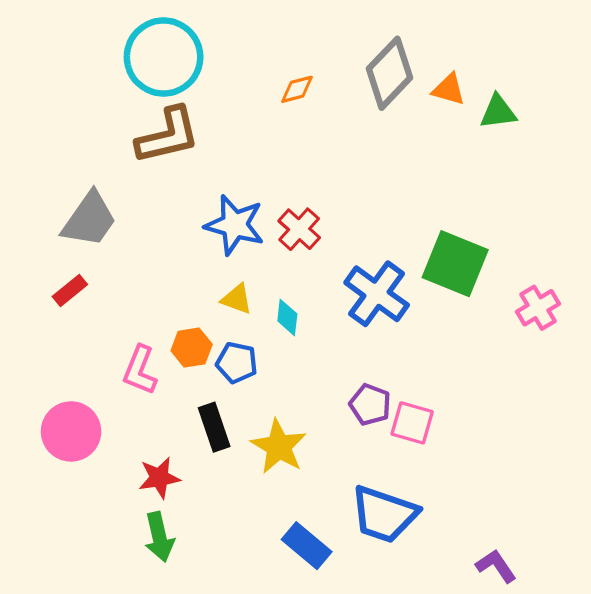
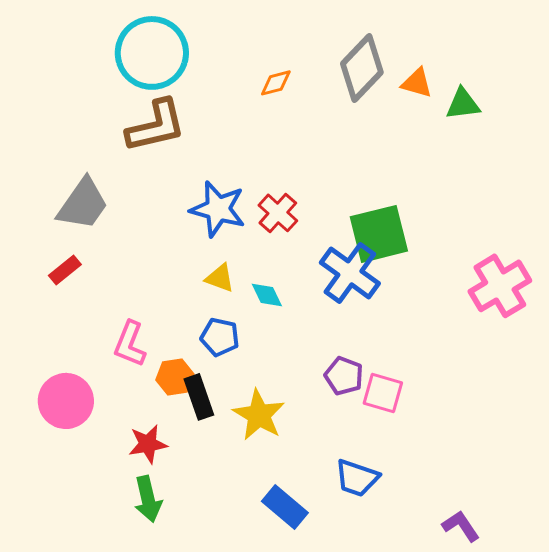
green square: (455, 264) -> (379, 234), moved, turned -36
pink cross: (538, 308) -> (500, 286), size x1.5
cyan diamond: (287, 317) -> (267, 295), turned -32
orange hexagon: (192, 348) -> (175, 377), moved
blue trapezoid: (384, 514) -> (357, 478), size x0.7

